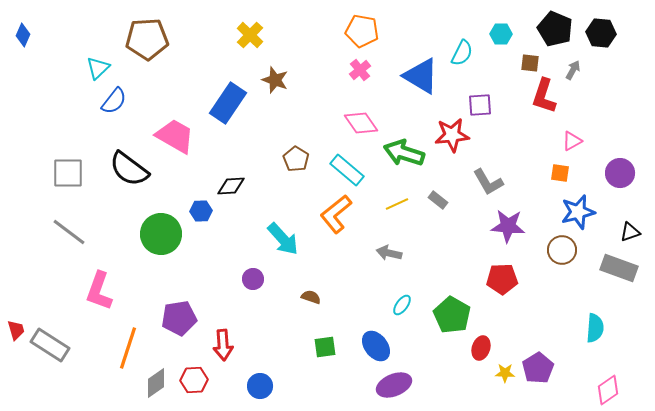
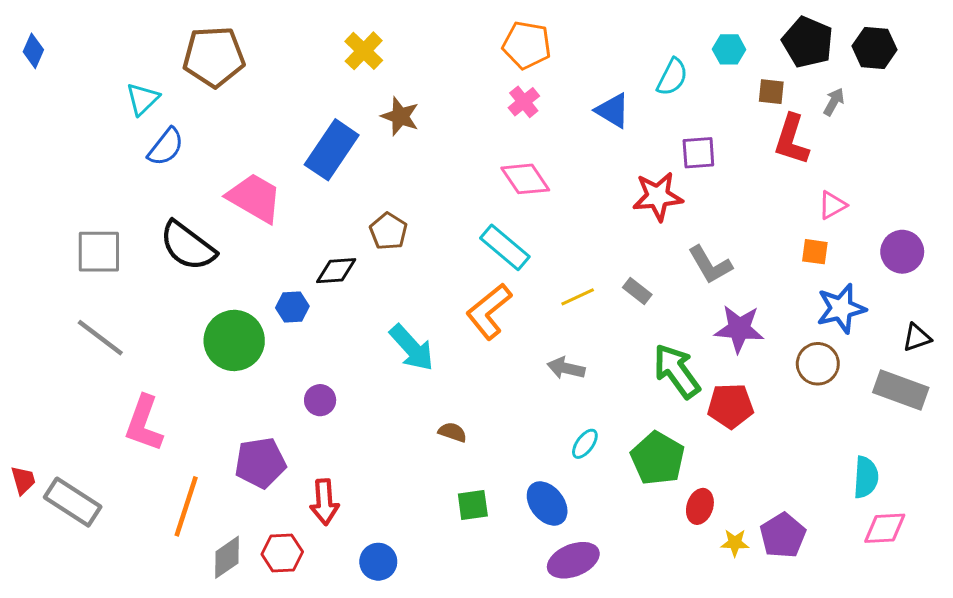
blue triangle: (421, 76) -> (613, 111), size x0.7
green arrow: (404, 153) -> (677, 371), moved, turned 36
brown pentagon: (296, 159) -> (388, 231), moved
purple circle: (253, 279) -> (320, 400), moved
pink diamond: (608, 390) -> (885, 528), moved, turned 32

